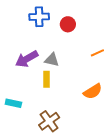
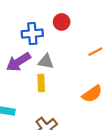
blue cross: (39, 17) -> (32, 34), moved

